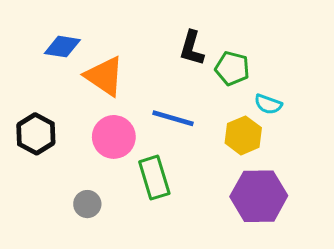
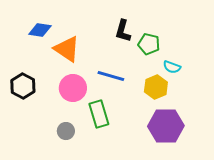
gray circle: (87, 204) -> (66, 131), moved

